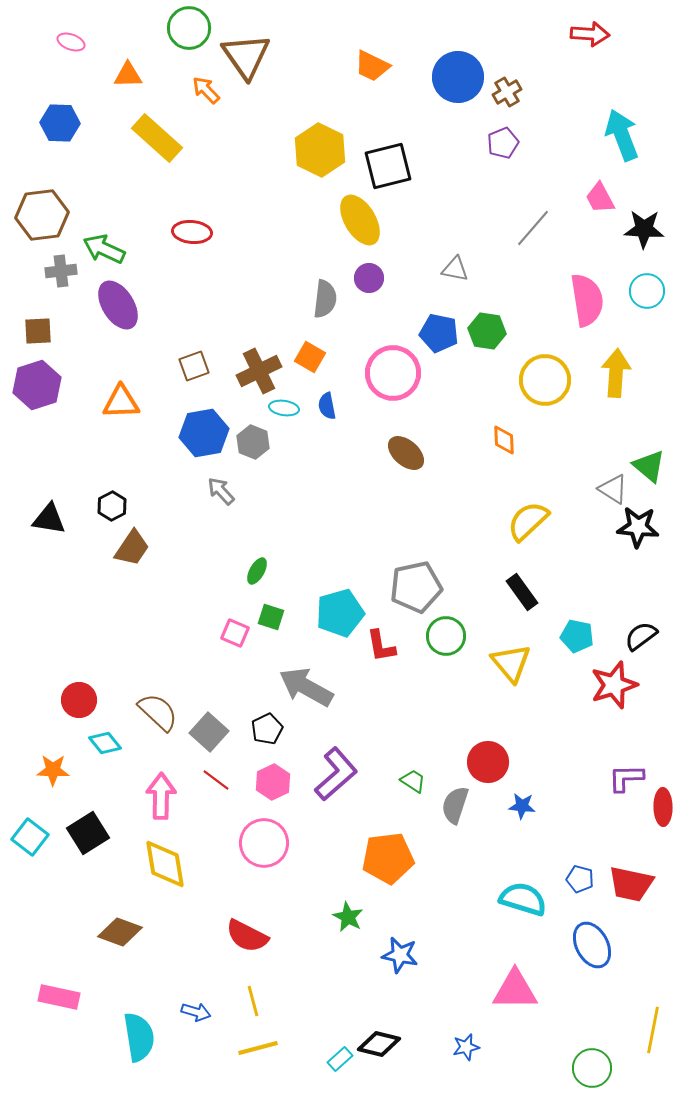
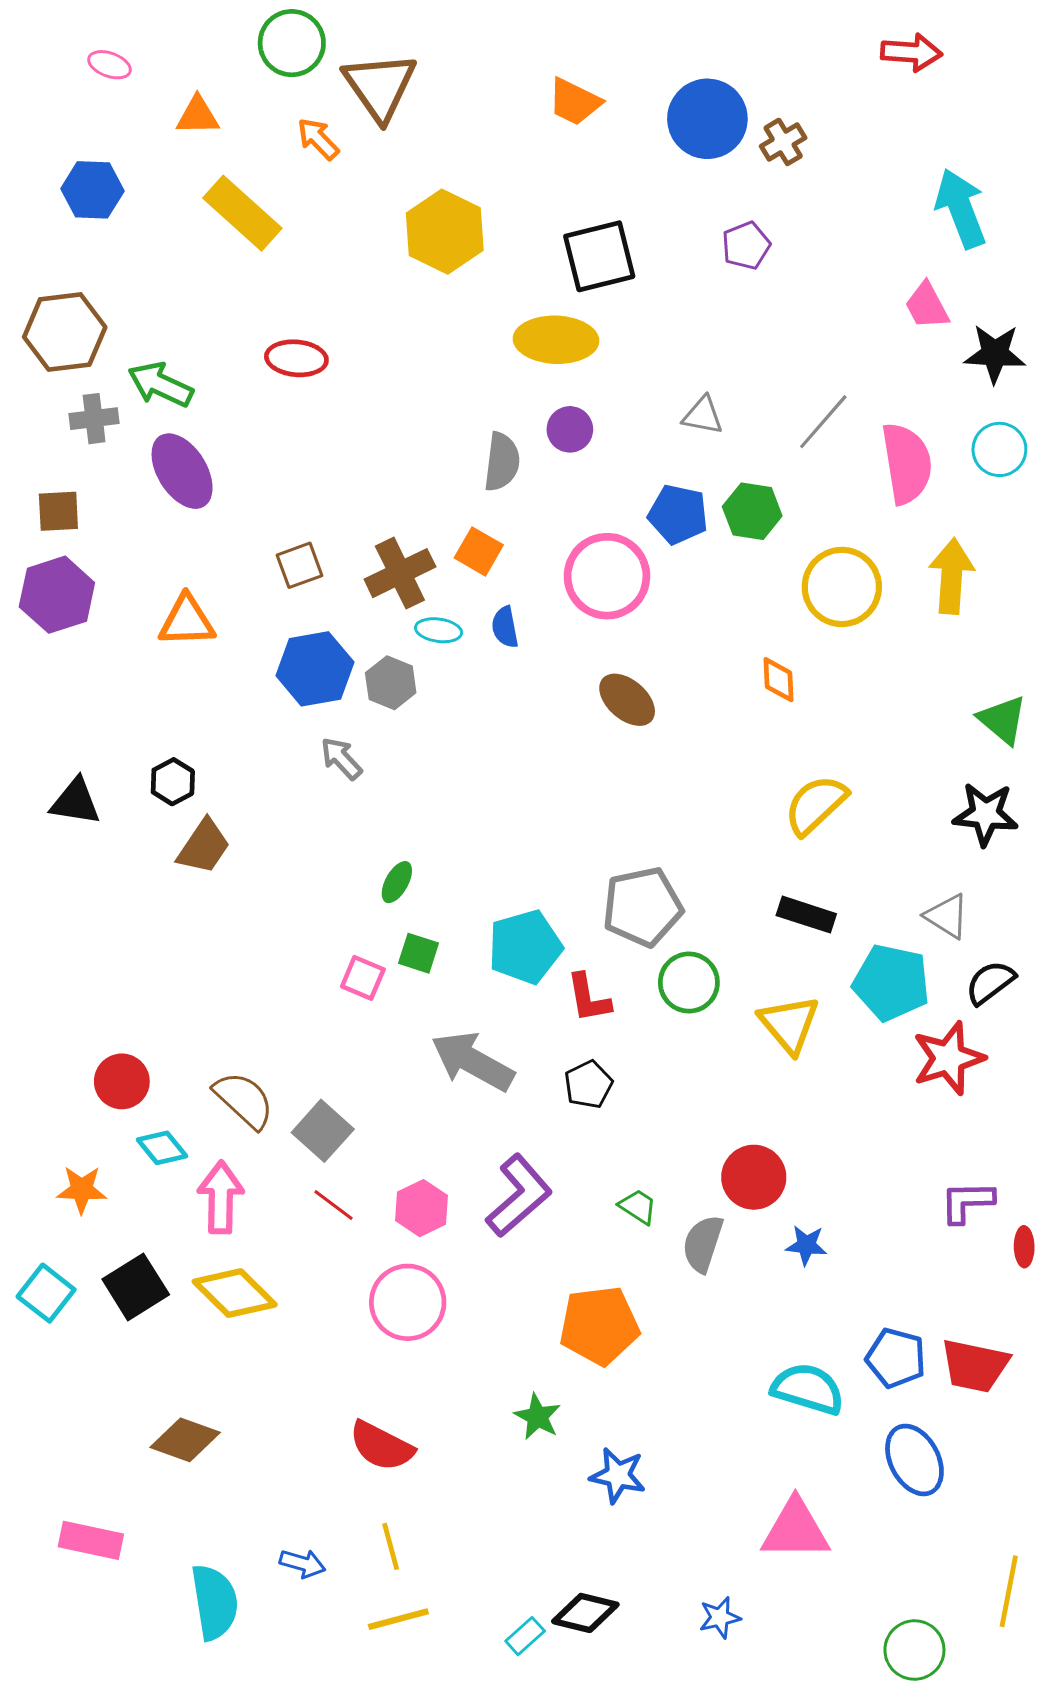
purple pentagon: (503, 143) -> (746, 246), moved
yellow hexagon: (320, 150) -> (445, 232), moved
yellow ellipse: (360, 220) -> (556, 340), turned -57
gray line: (533, 228) -> (823, 422), moved
gray triangle: (613, 489) -> (947, 916), moved
black rectangle: (522, 592) -> (806, 915), turned -36
cyan pentagon: (577, 636) -> (891, 983), size x1.5
black pentagon: (267, 729) -> (588, 1084), moved
pink arrow: (161, 796) -> (221, 1197), moved
red ellipse: (663, 807) -> (1024, 1247), size x0.7
yellow diamond: (165, 864) -> (235, 1293), moved, turned -36
blue pentagon: (580, 879) -> (896, 1358), size x1.4

